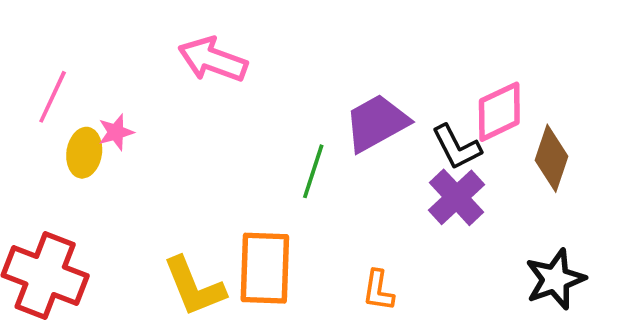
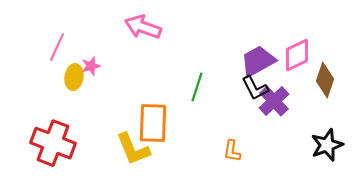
purple trapezoid: (376, 123) -> (258, 61), moved
black L-shape: (457, 147) -> (255, 88), moved
orange rectangle: (265, 268) -> (153, 123), moved

